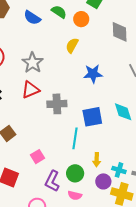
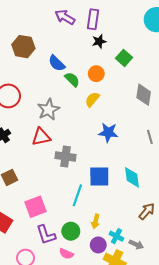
green semicircle: (59, 12) -> (72, 79), moved
orange circle: (81, 19) -> (96, 74), moved
pink square: (38, 157) -> (36, 207), size x1.5
purple L-shape: (52, 181) -> (46, 235), turned -55

